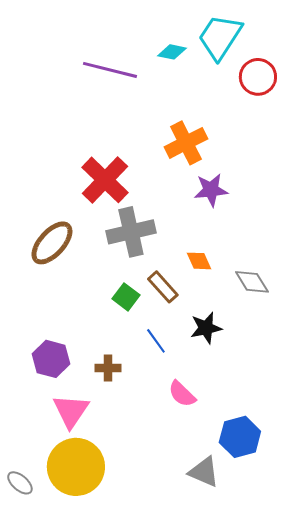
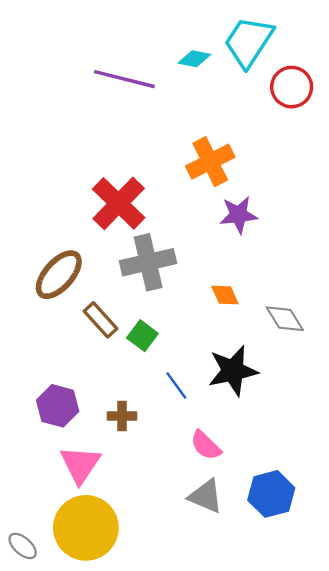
brown rectangle: (163, 287) -> (101, 320), moved
black star: (206, 328) -> (233, 371), size x1.4
gray triangle: (204, 472) -> (206, 496), moved

